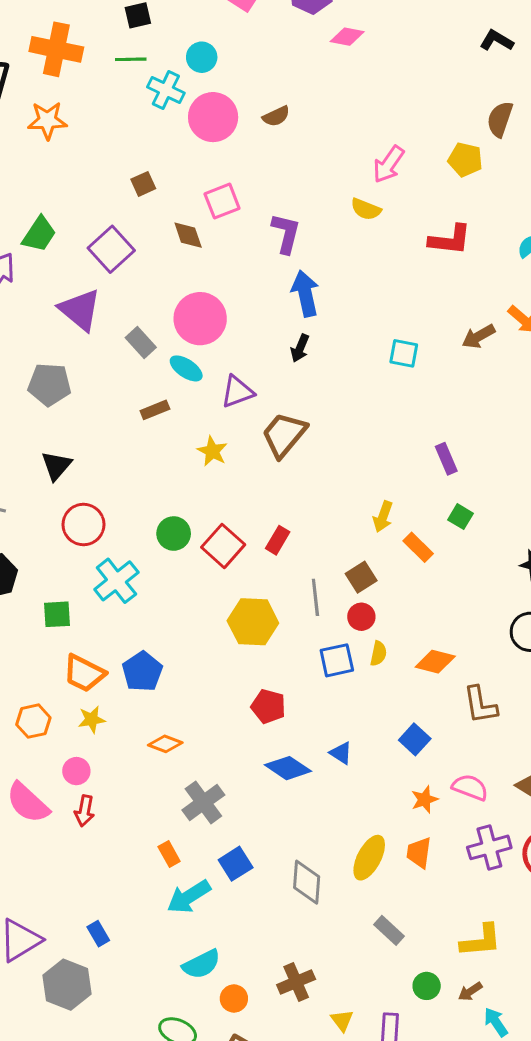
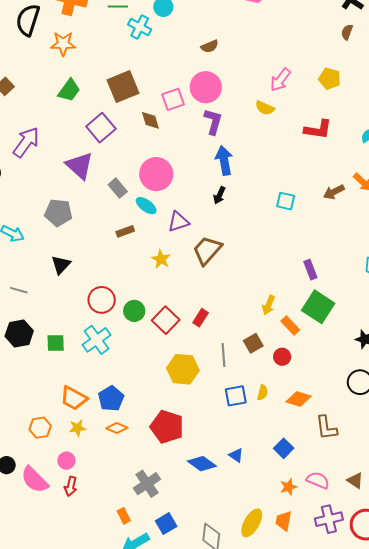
pink circle: (213, 117) -> (206, 87), moved
brown semicircle: (500, 119) -> (347, 32), moved, size x0.7
brown square: (143, 184) -> (123, 87), size x2.0
green trapezoid: (39, 234) -> (69, 90), moved
green square: (461, 517) -> (318, 307), size x2.0
red circle: (83, 525) -> (102, 300), moved
green square: (57, 614) -> (56, 343), moved
red circle: (361, 617) -> (282, 357), moved
red pentagon: (268, 706) -> (167, 427), moved, size x1.5
orange diamond: (165, 744) -> (117, 428), moved

